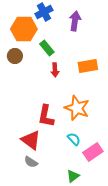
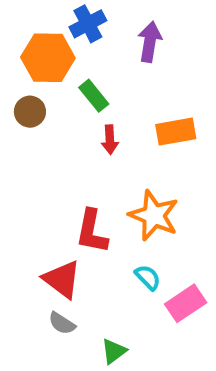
green triangle: (73, 176) -> (114, 351), moved

